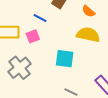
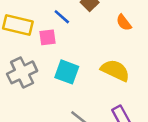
yellow semicircle: (88, 35) -> (115, 70), moved
cyan square: (65, 59) -> (67, 72), moved

